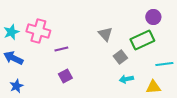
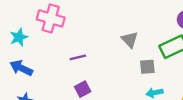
pink cross: (38, 31) -> (51, 18), moved
gray square: (120, 57) -> (147, 67), turned 32

